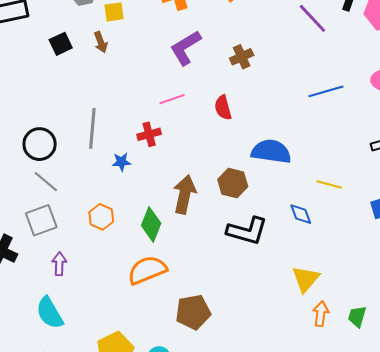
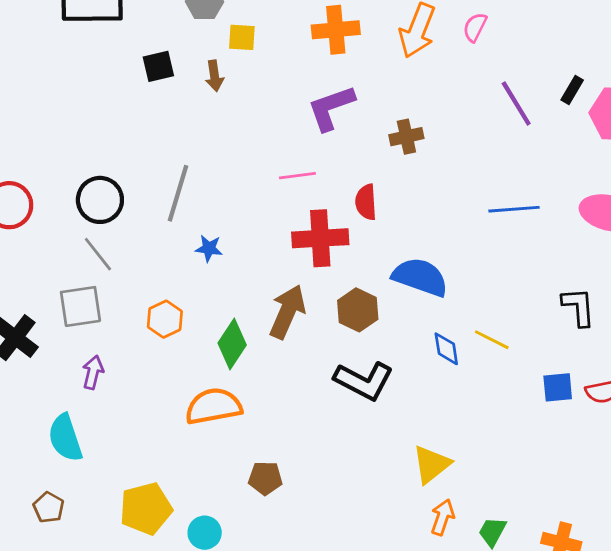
red cross: (149, 134) -> (320, 238), moved, size x1.6
blue diamond: (301, 214) -> (446, 349), moved
brown pentagon: (193, 312) -> (265, 478), size x0.7

